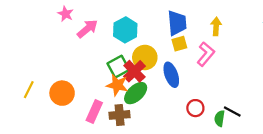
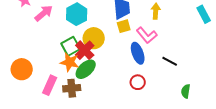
pink L-shape: (206, 54) -> (147, 35), turned 100
blue ellipse: (171, 75) -> (138, 53), moved
black line: (232, 111) -> (170, 61), moved
green semicircle: (220, 118) -> (186, 91), moved

